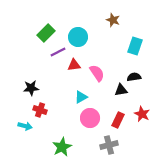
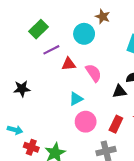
brown star: (113, 20) -> (103, 17), moved
cyan circle: (78, 37) -> (84, 34), moved
red cross: (40, 110) -> (31, 147), moved

